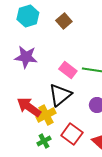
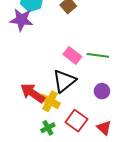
purple star: (26, 57) -> (21, 20), moved
yellow cross: (46, 115) -> (50, 101), turned -36

